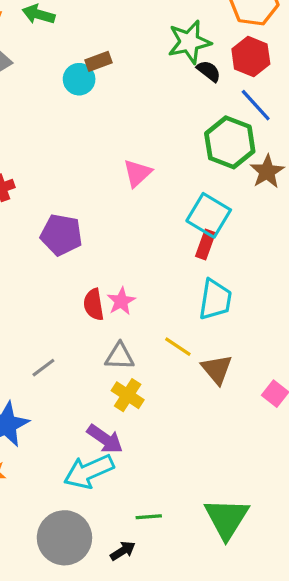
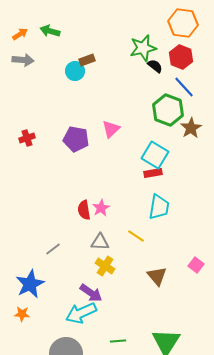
purple pentagon: (61, 235) -> (76, 139), moved
red rectangle: (205, 244) -> (153, 173), turned 60
brown triangle: (217, 369) -> (157, 276), moved

